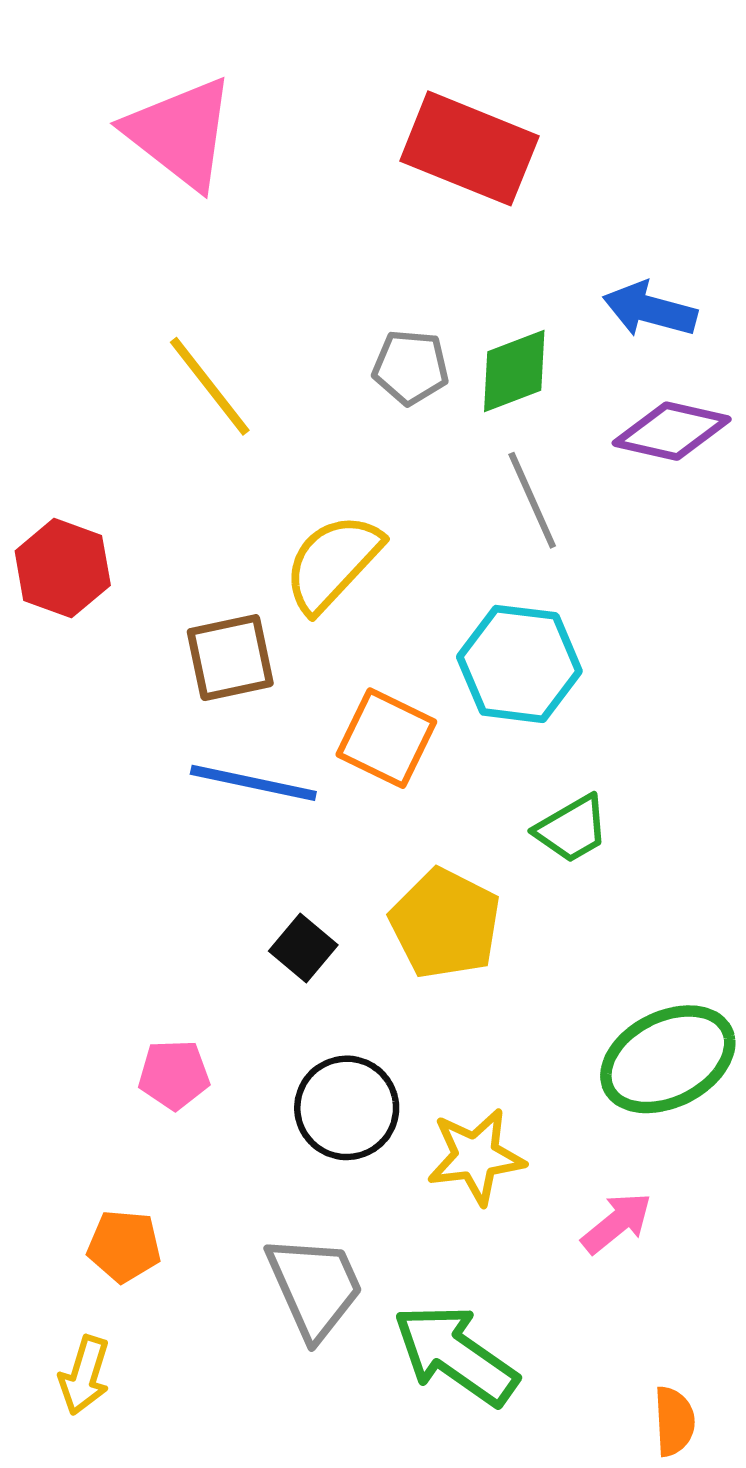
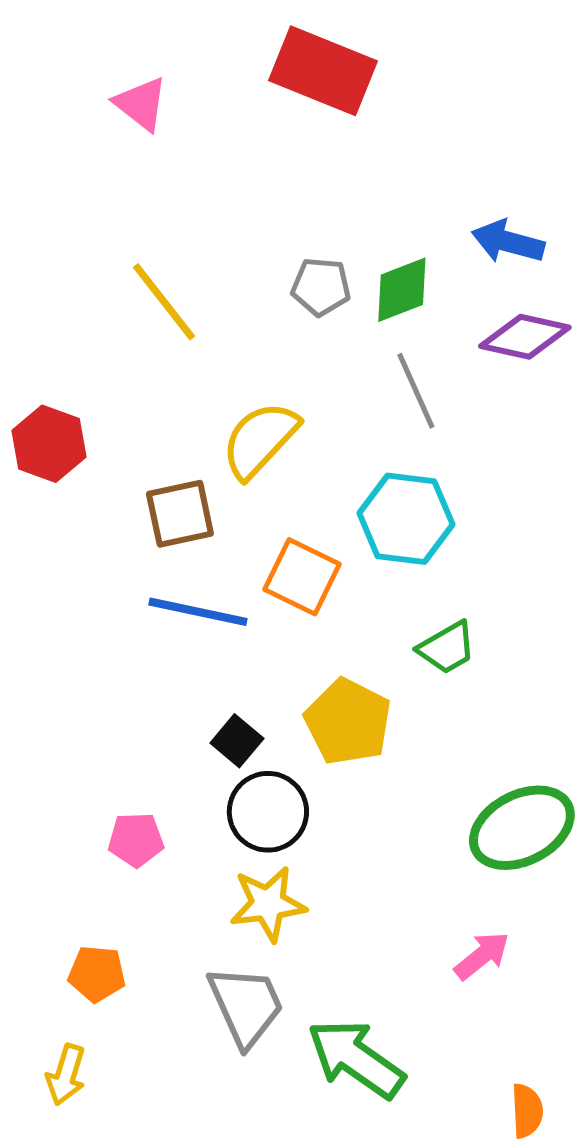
pink triangle: (180, 133) -> (141, 104), size x0.6
red rectangle: (469, 148) -> (323, 71), moved
black circle: (347, 1108) -> (268, 812), moved
yellow star: (476, 1156) -> (268, 904), moved

